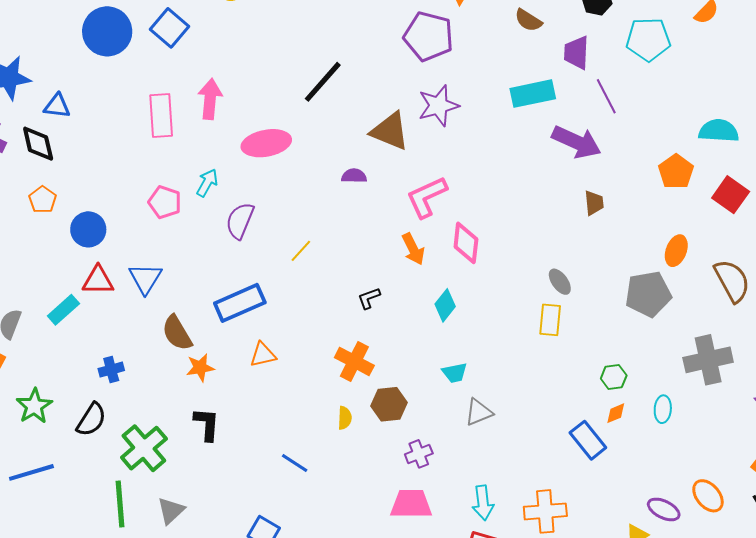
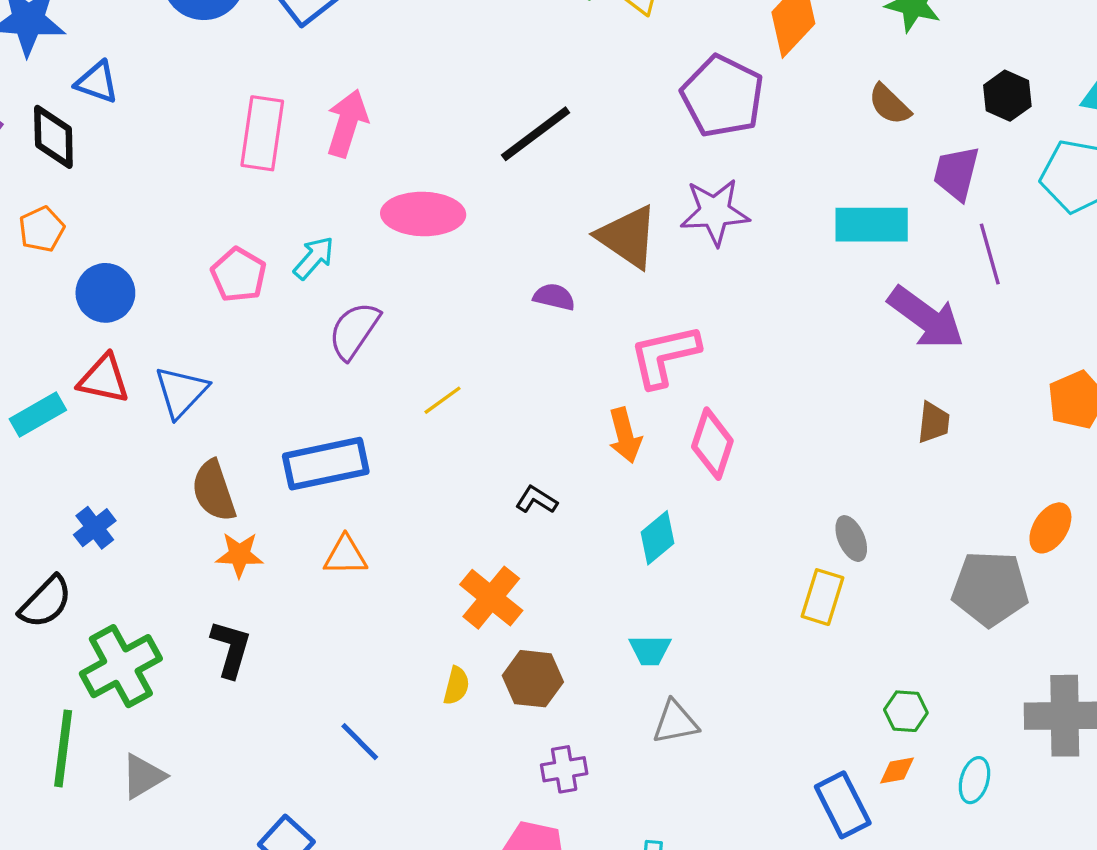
black L-shape: (369, 298) -> (536, 500), turned 40
blue cross: (111, 370) -> (95, 528), turned -35

